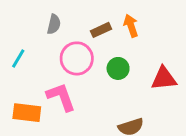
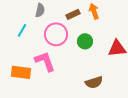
cyan line: (18, 58) -> (22, 30), moved

